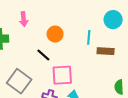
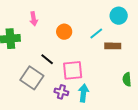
cyan line: (89, 37) -> (96, 33), turned 48
black line: (43, 55) -> (47, 59), moved

